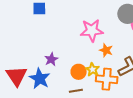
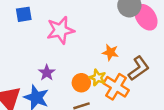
pink star: (92, 31) -> (60, 30), moved
orange cross: (107, 79) -> (116, 87), turned 35

